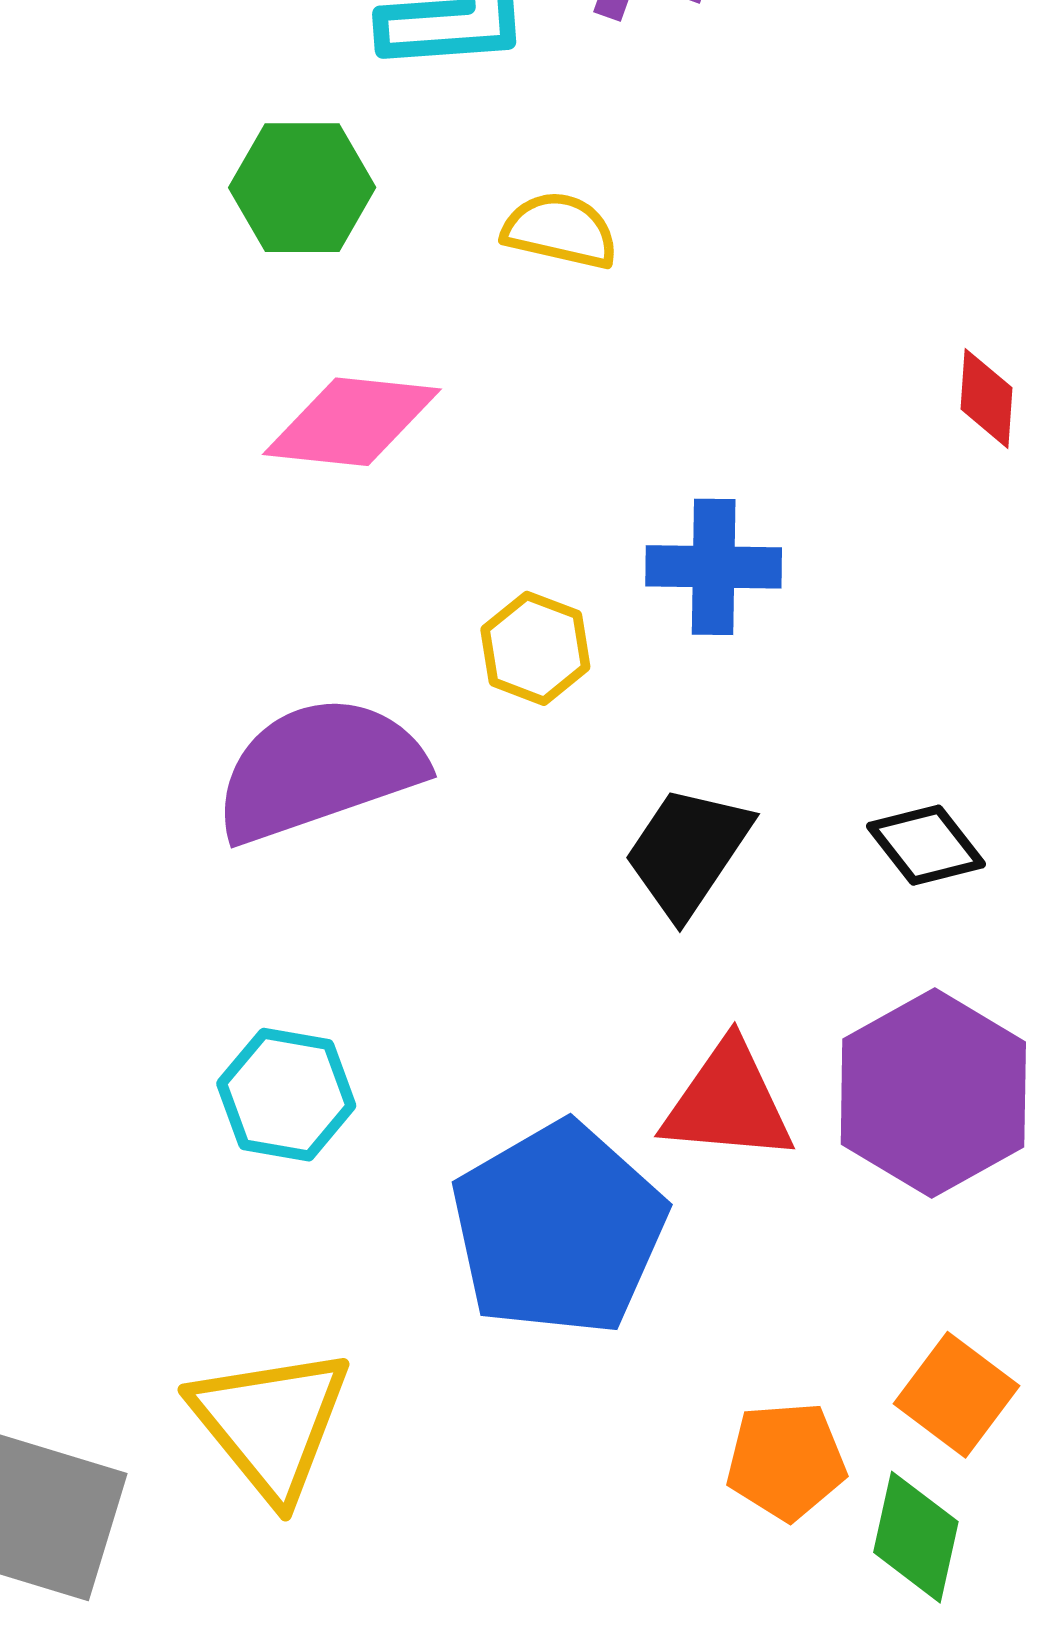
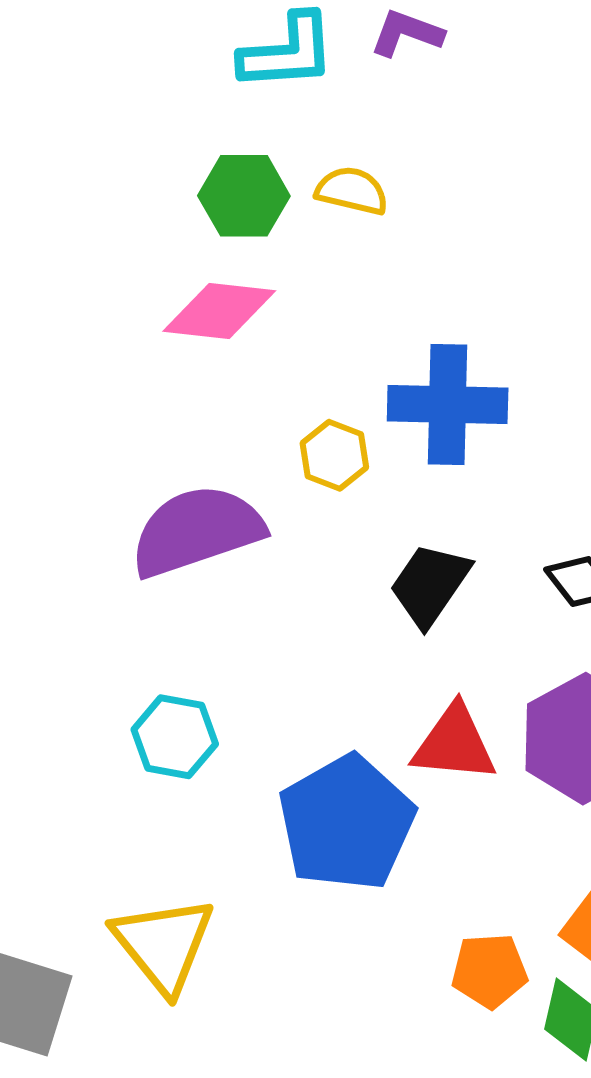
green hexagon: (302, 188) -> (244, 196), moved
blue cross: (714, 567) -> (448, 404), size x1.4

